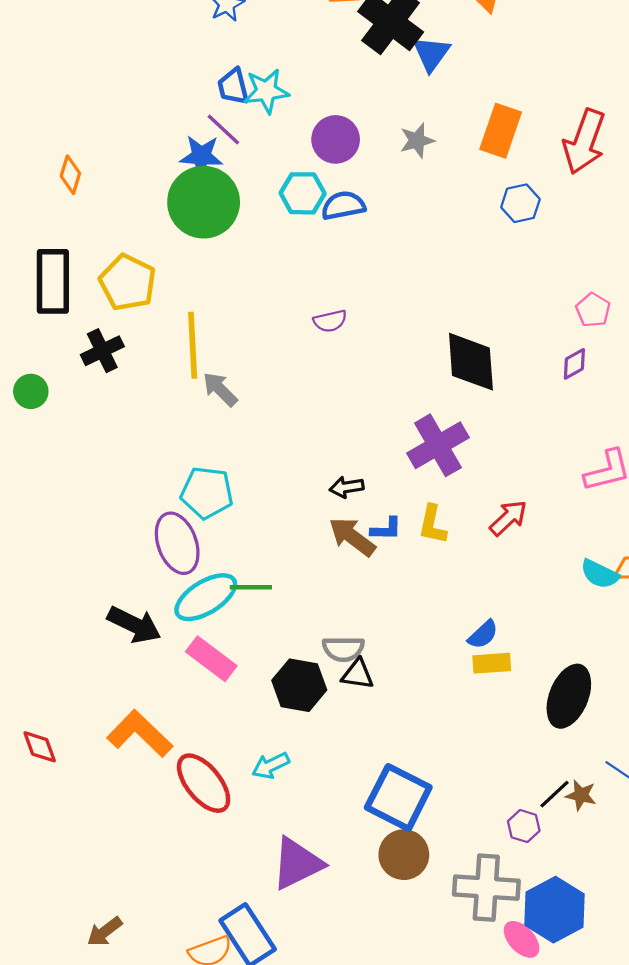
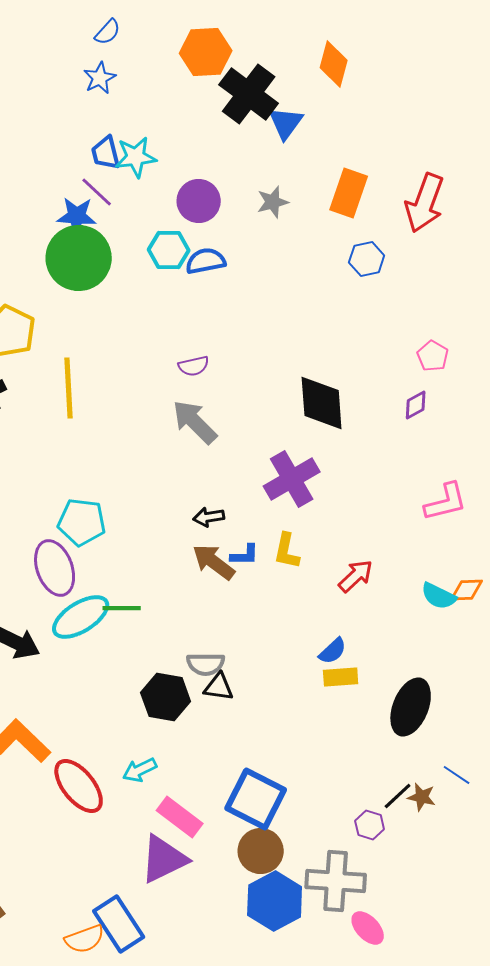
gray arrow: (220, 389) -> (195, 422), moved, size x1.4
red arrow: (508, 518) -> (356, 576), moved
pink rectangle: (211, 659) -> (180, 817), moved
blue hexagon: (555, 910) -> (275, 901), moved

